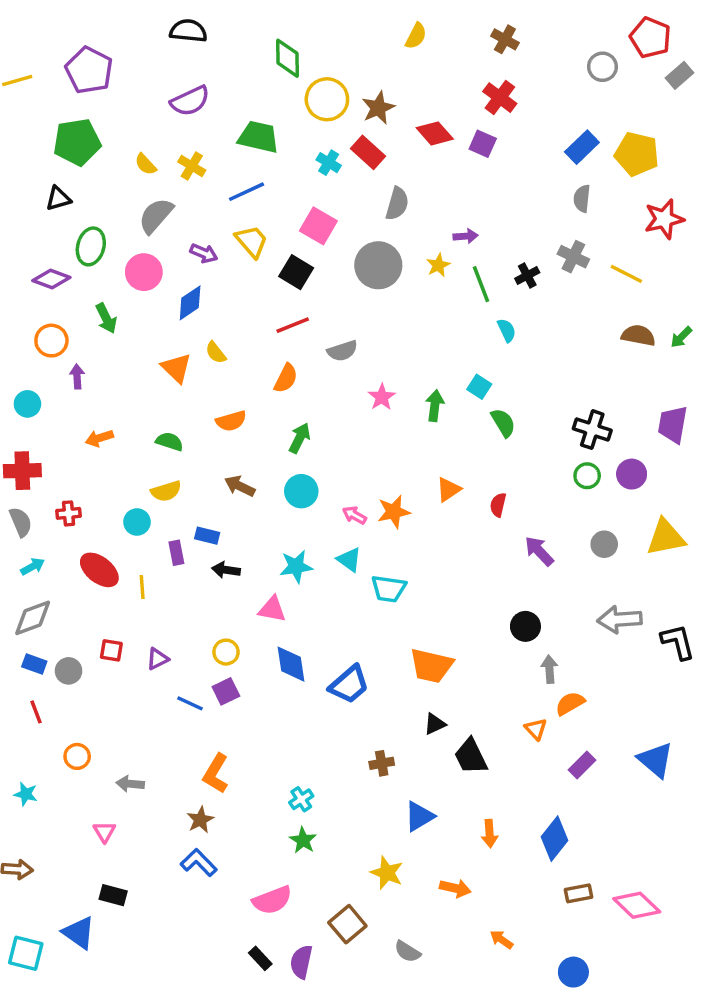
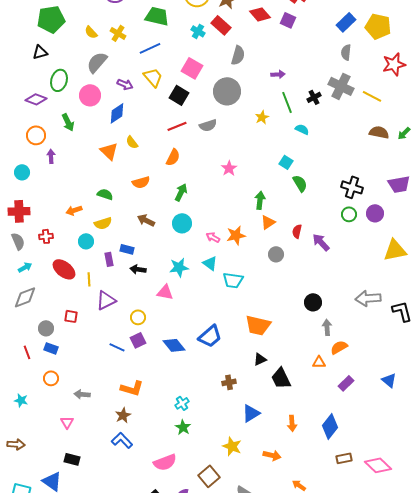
gray cross: (573, 257) -> (341, 86), size x1.4
yellow star: (438, 265) -> (262, 117), moved
cyan semicircle: (507, 330) -> (302, 129), turned -40
gray semicircle: (342, 351) -> (208, 125), moved
green arrow: (435, 406) -> (260, 200), moved
purple trapezoid: (673, 424) -> (399, 184), turned -110
orange arrow: (99, 438) -> (74, 210), moved
gray circle: (604, 544) -> (276, 254), moved
purple arrow: (539, 551) -> (321, 242), moved
purple triangle: (158, 659) -> (106, 300), moved, size x1.5
blue rectangle: (34, 664) -> (51, 348), moved
blue diamond: (291, 664) -> (174, 345), moved, turned -30
orange triangle: (536, 729) -> (319, 362), turned -48
blue triangle: (656, 760) -> (389, 380), size x0.7
orange L-shape: (216, 774) -> (132, 388), turned -105

